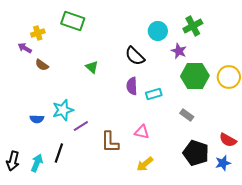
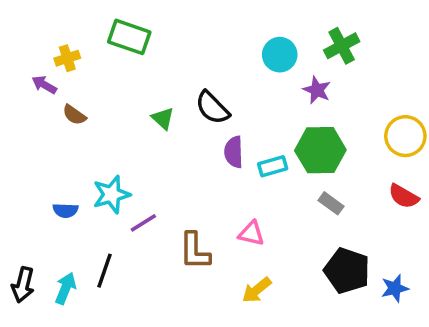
black semicircle: (135, 56) -> (212, 108), moved
green hexagon: (195, 76) -> (320, 150), moved
red semicircle: (228, 140) -> (404, 196), moved

